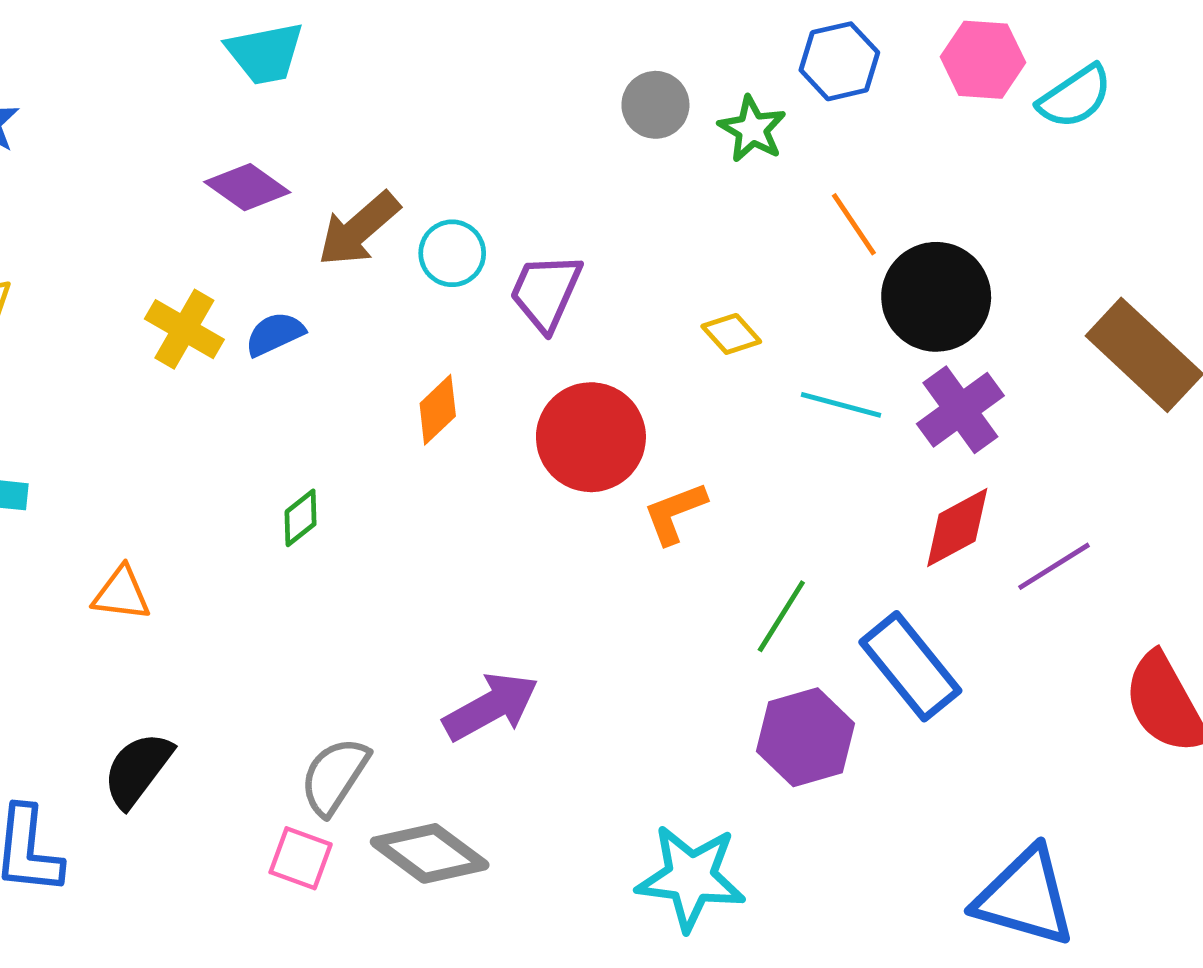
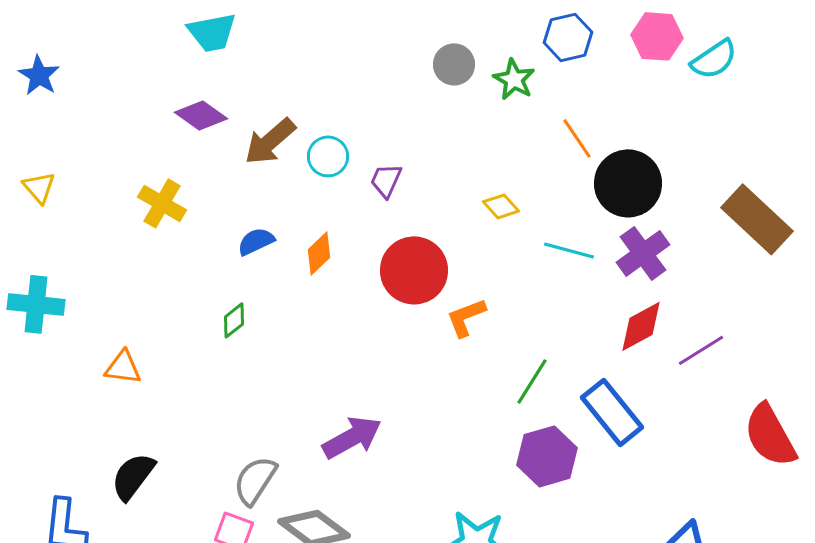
purple trapezoid: (546, 292) -> (386, 180), size x0.7
blue semicircle: (275, 334) -> (256, 241), moved

